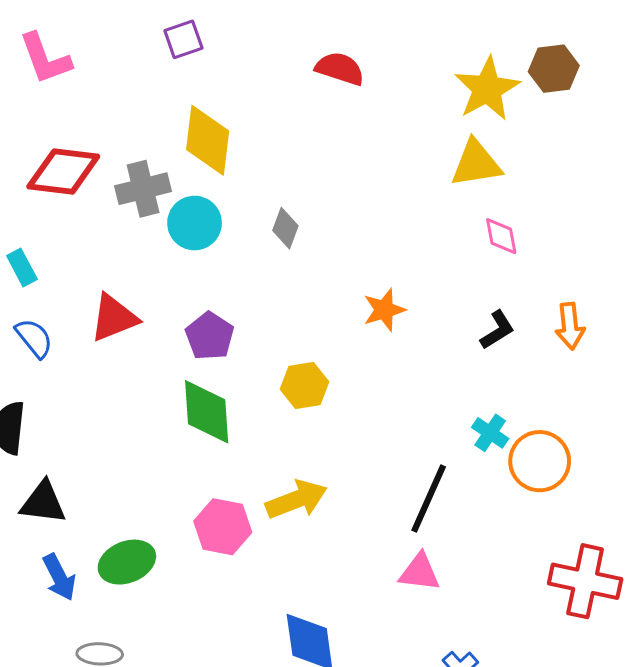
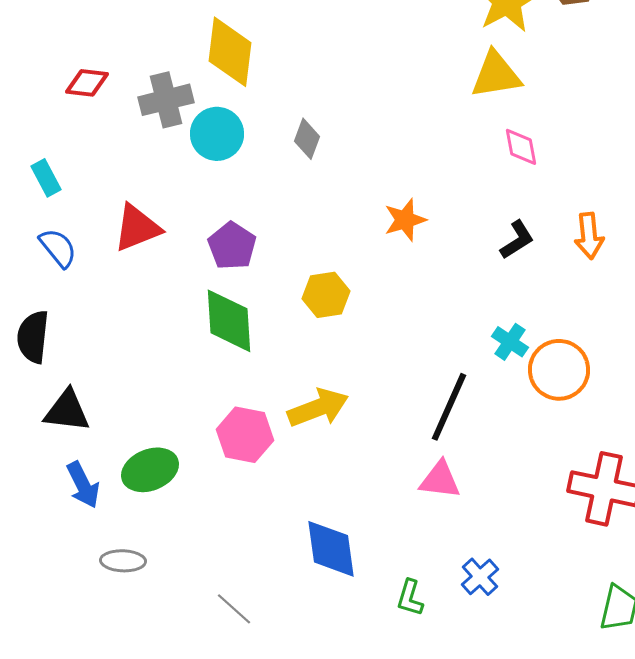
red diamond: (63, 172) -> (87, 83), size x0.6

